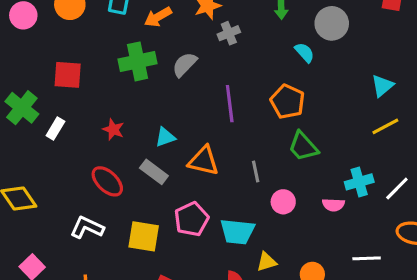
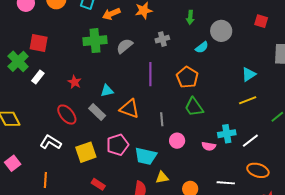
gray cross: (229, 33) -> (162, 39), moved
cyan semicircle: (305, 52) -> (202, 47), turned 88
red square: (68, 75) -> (39, 43), moved
yellow square: (144, 236) -> (86, 152), turned -35

